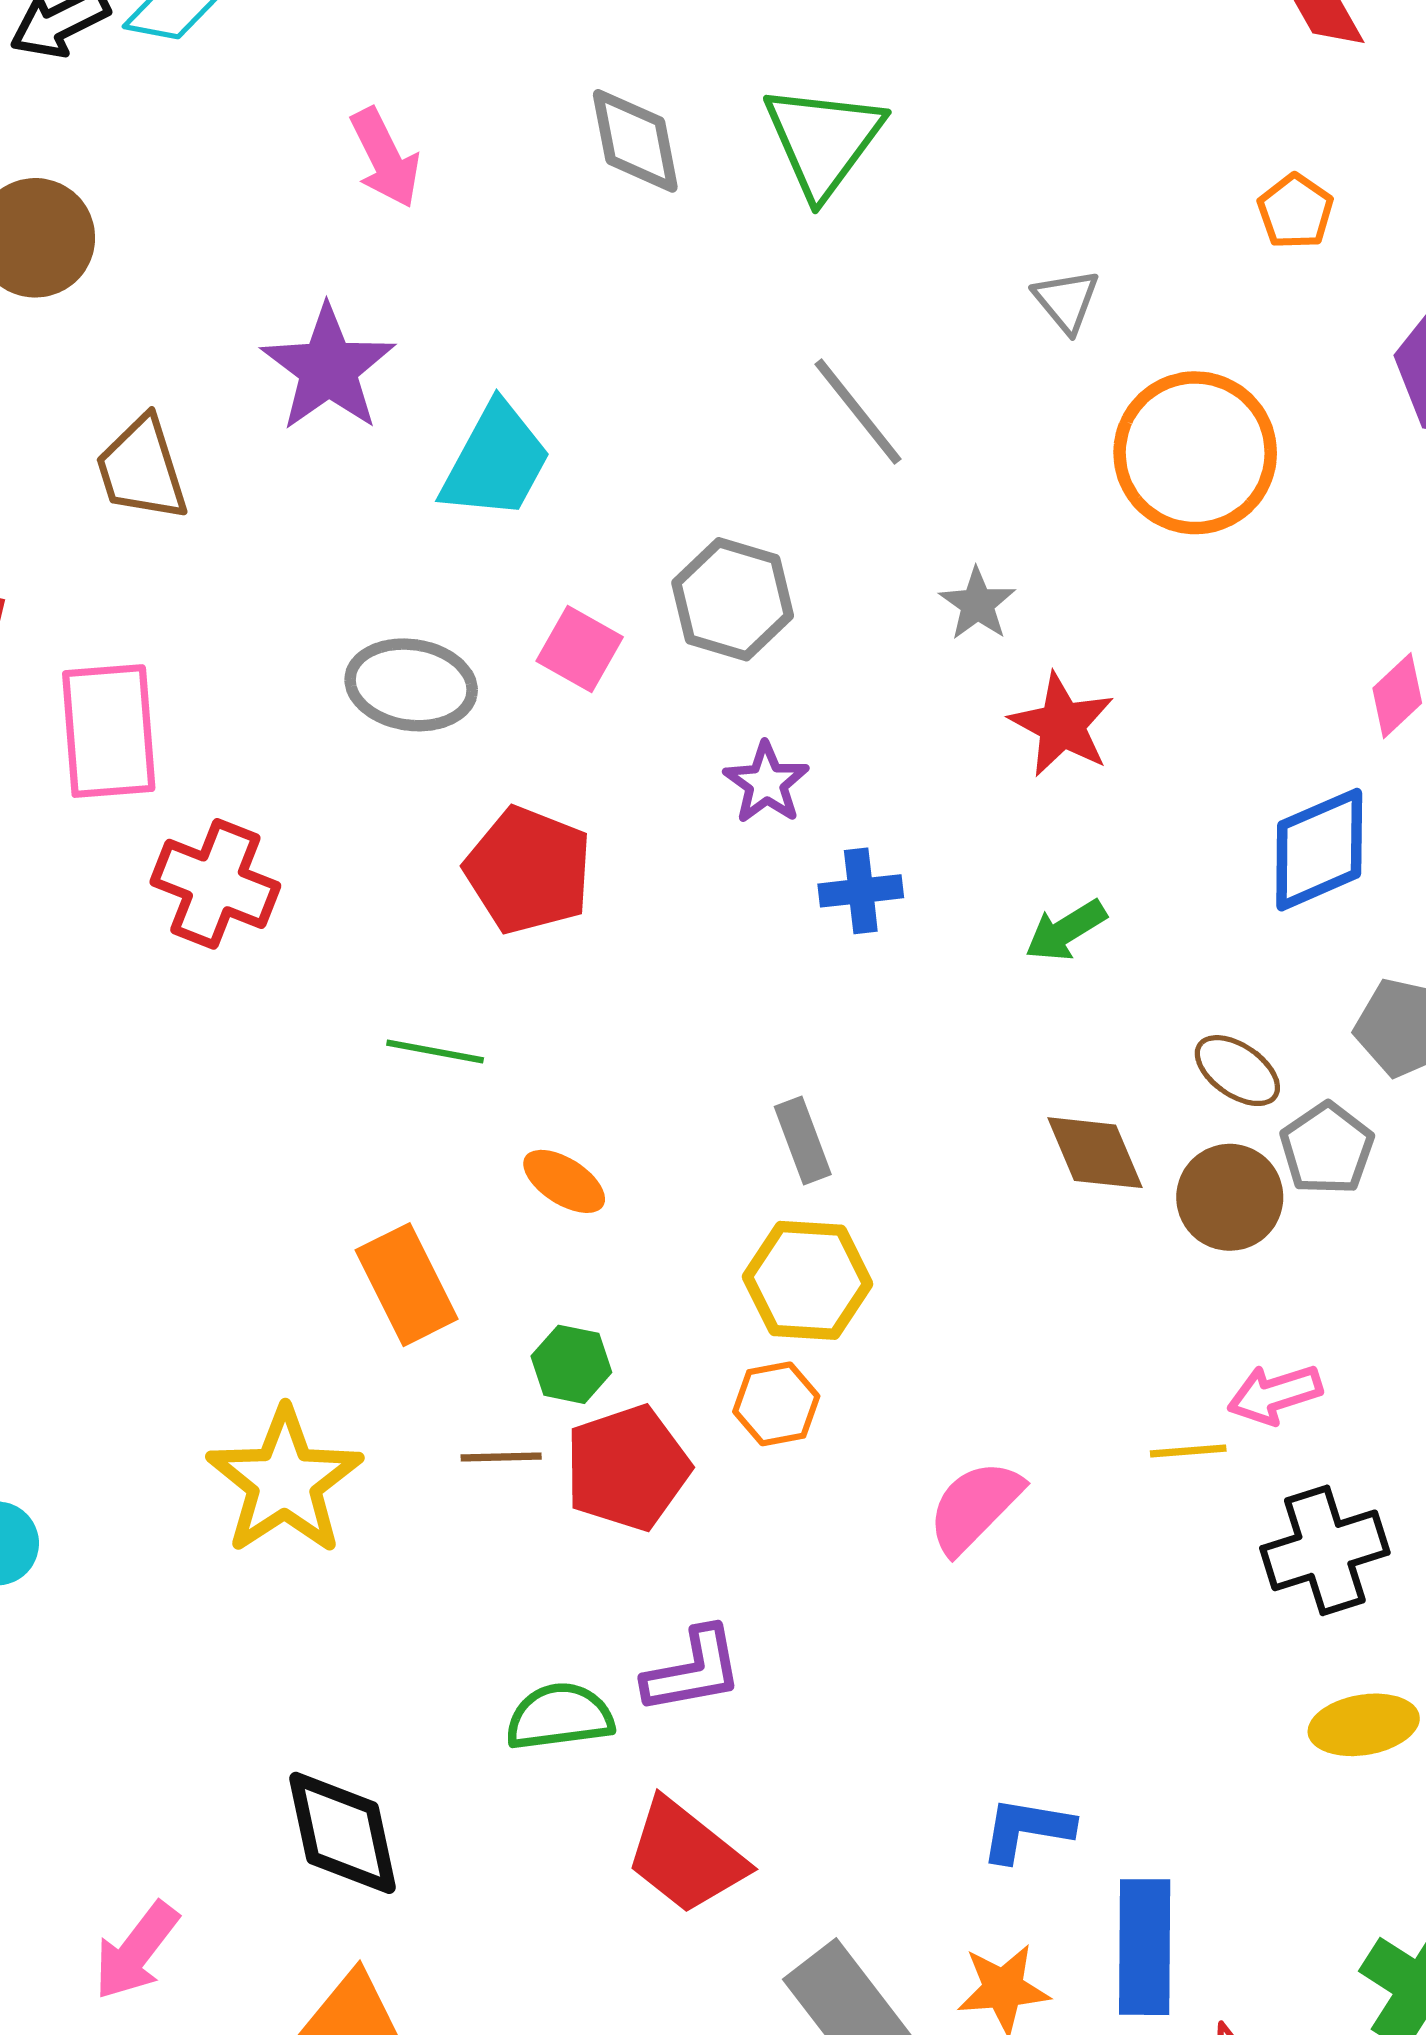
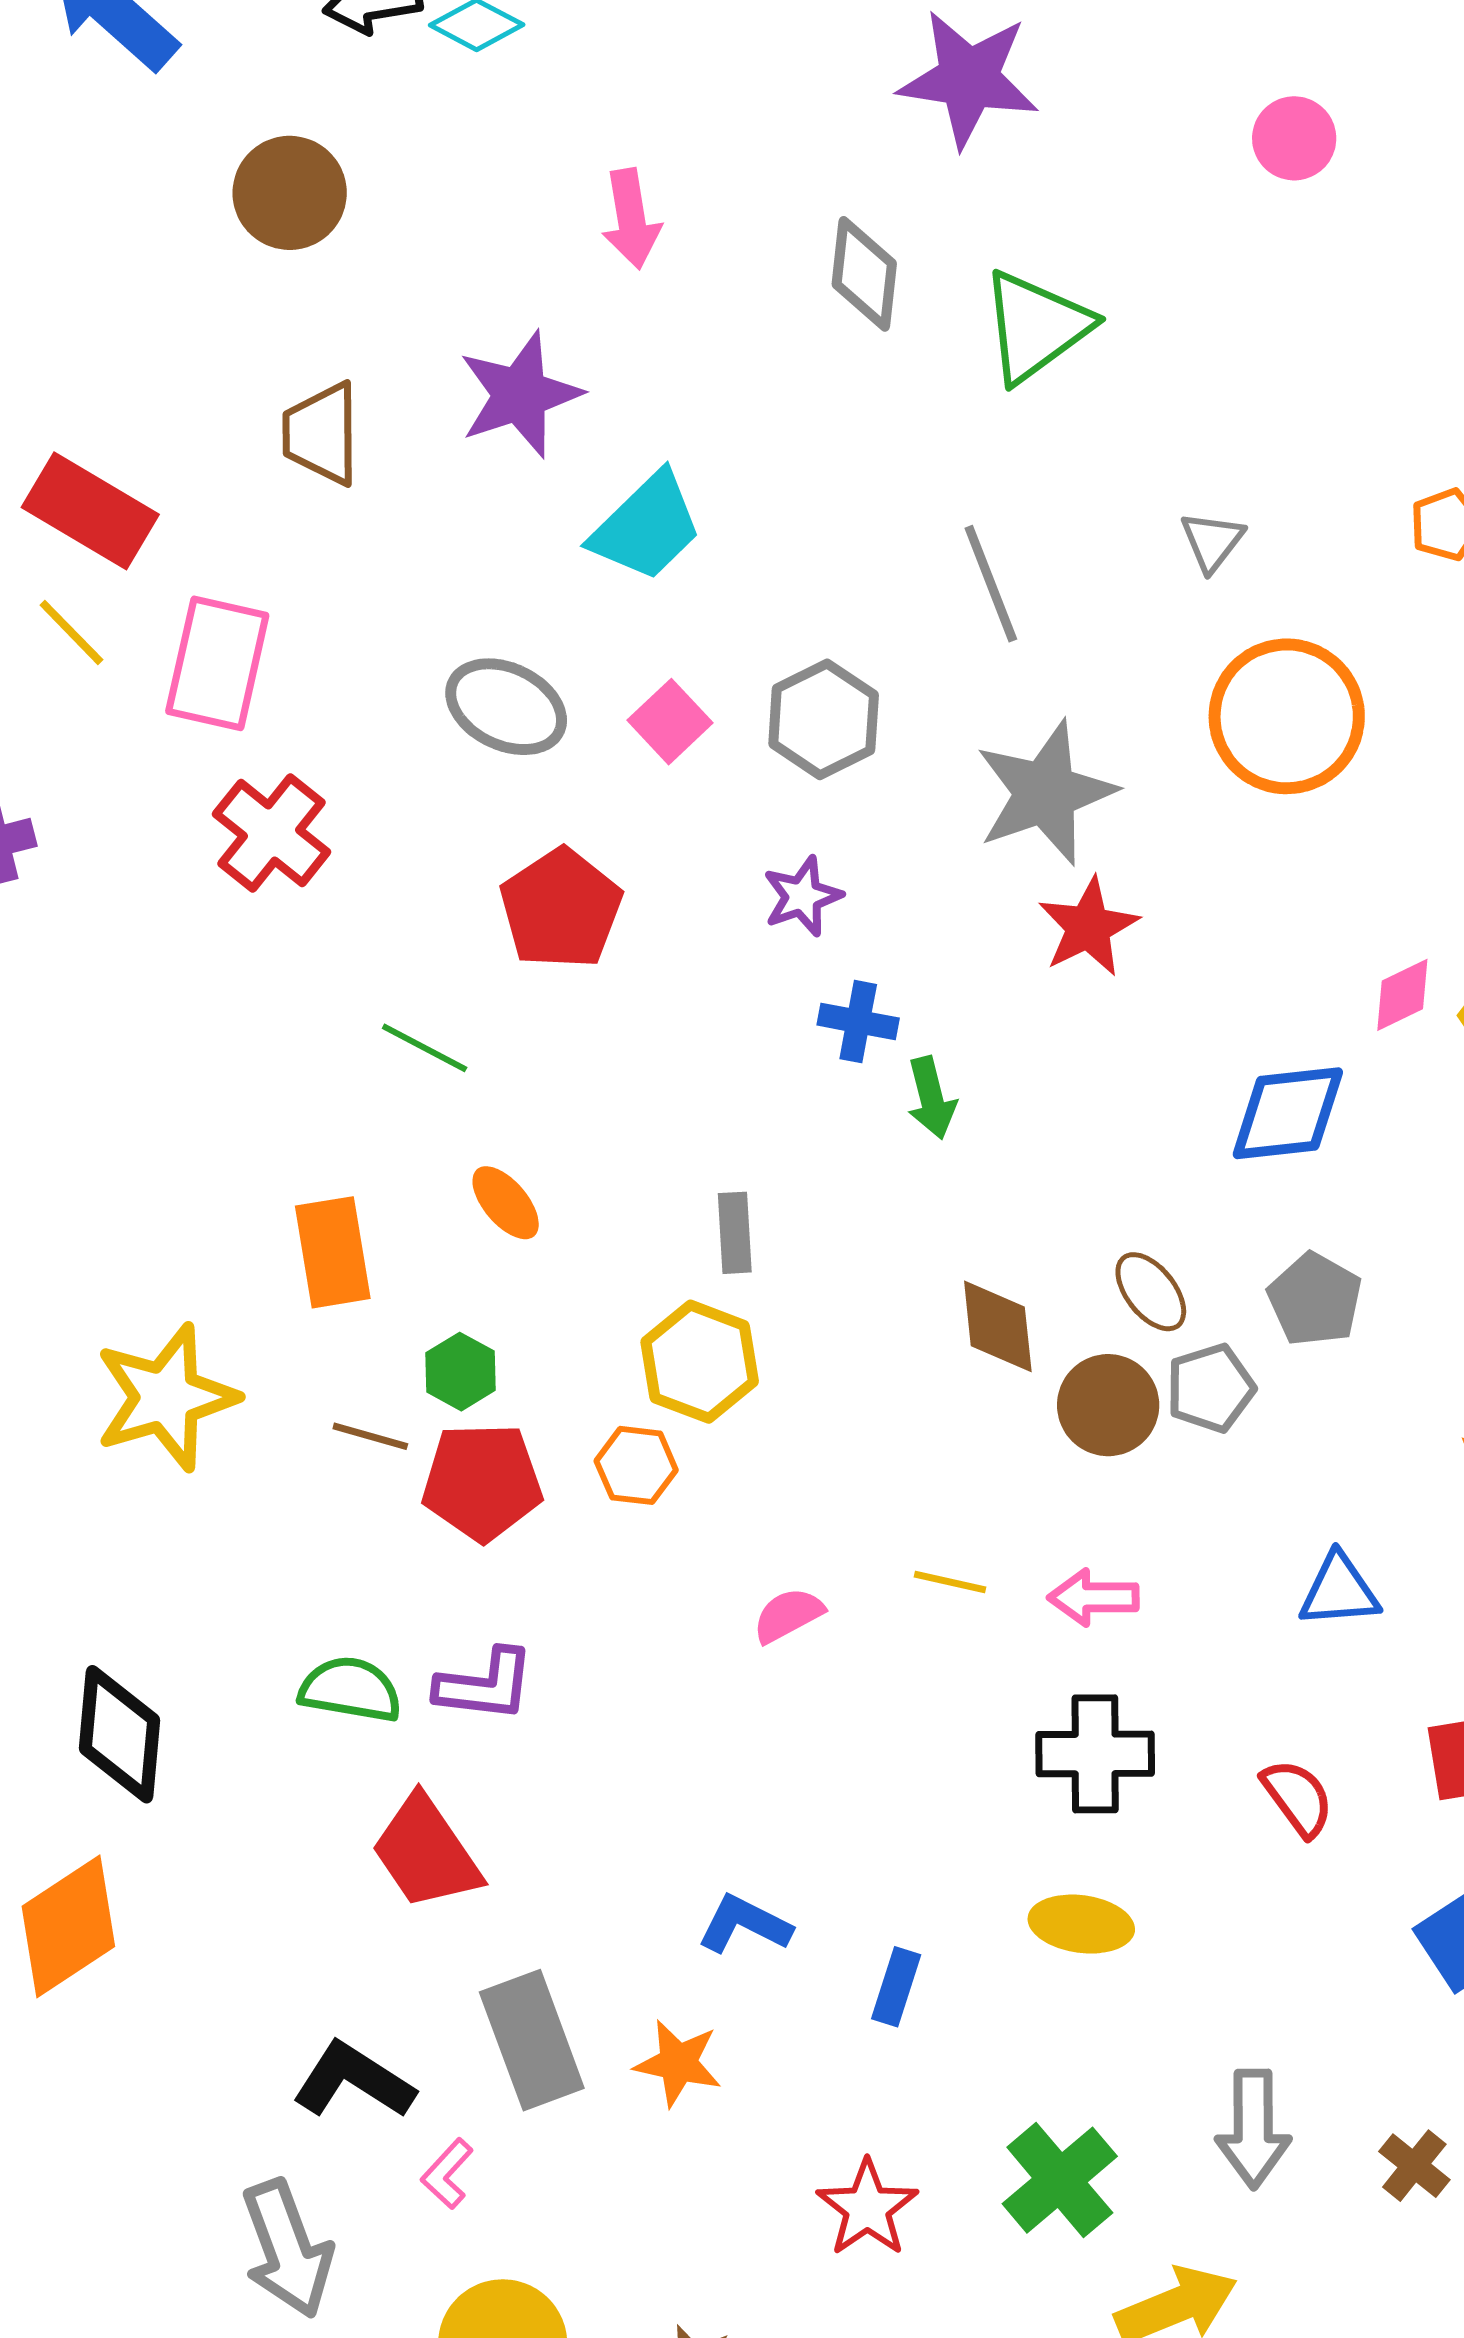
gray star: (977, 604) -> (1045, 793), size x2.0
green arrow: (1066, 930) -> (931, 1098), moved, turned -90
yellow line: (1188, 1451) -> (950, 1582), moved
pink semicircle: (975, 1507) -> (788, 1615), size x0.7
blue rectangle: (1145, 1947) -> (896, 1987), moved, size x0.6

